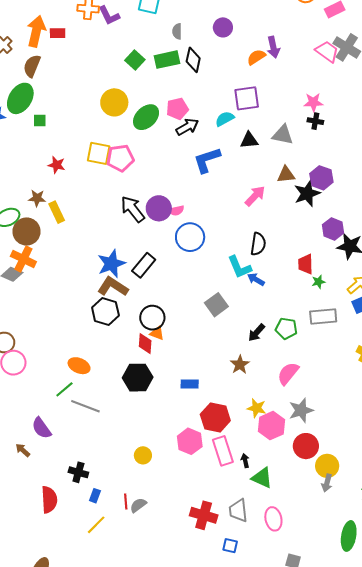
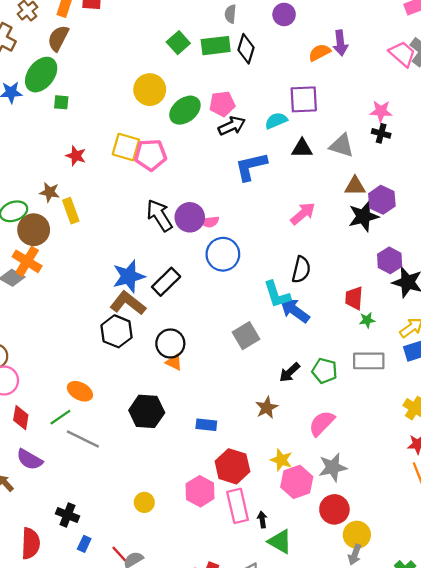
brown triangle: (286, 175) -> (355, 186), moved
blue arrow: (256, 279) -> (295, 310), size x1.5
red diamond: (145, 344) -> (21, 418), moved
purple semicircle: (41, 428) -> (29, 459), turned -30
red line: (126, 501) -> (119, 554), turned -42

